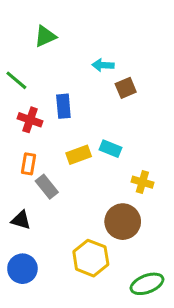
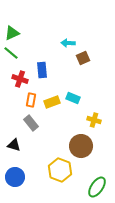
green triangle: (45, 36) -> (12, 33), moved
orange rectangle: (29, 164) -> (31, 100), moved
green ellipse: (147, 284) -> (97, 187), turned -35

